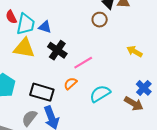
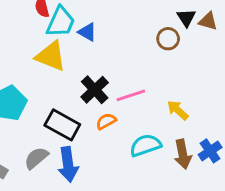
black cross: (57, 50) -> (95, 90), moved
yellow arrow: (135, 51) -> (178, 110), moved
brown arrow: (134, 104) -> (183, 154), moved, turned 36

